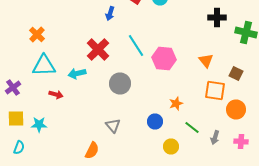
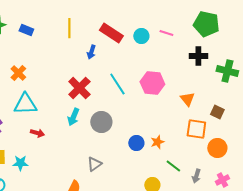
pink hexagon: (164, 58) -> (152, 83), moved
cyan arrow: (77, 74) -> (73, 117), moved, turned -54
blue circle: (155, 122) -> (136, 143), moved
gray triangle: (113, 126) -> (94, 164), turned 35
pink cross: (241, 142) -> (222, 180), turned -32

